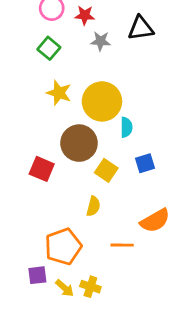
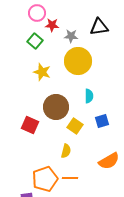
red star: (85, 15) -> (52, 25), moved
yellow circle: (102, 101) -> (78, 61), moved
orange line: (122, 245) -> (70, 178), moved

